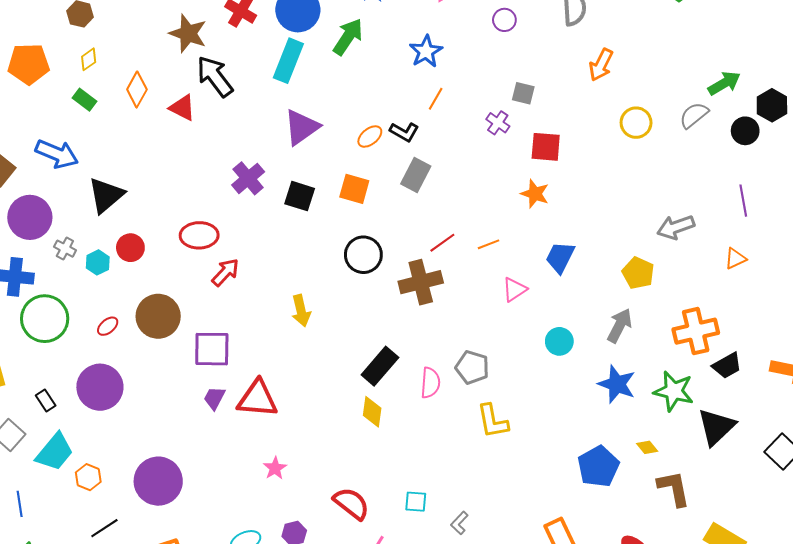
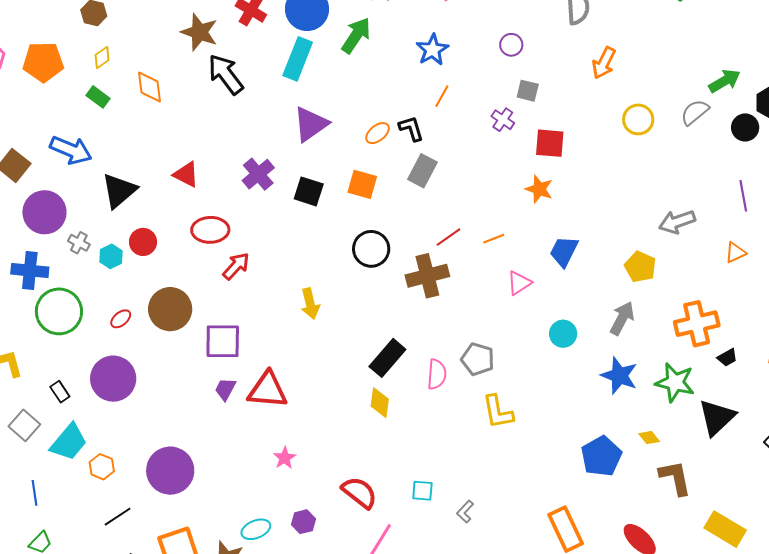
purple circle: (504, 20) -> (511, 45), moved
orange diamond: (137, 90) -> (149, 87), turned -36
red triangle: (182, 108) -> (186, 175), moved
black L-shape: (404, 132) -> (411, 129), turned -136
black trapezoid: (727, 366) -> (727, 357), size x0.7

